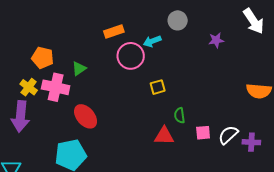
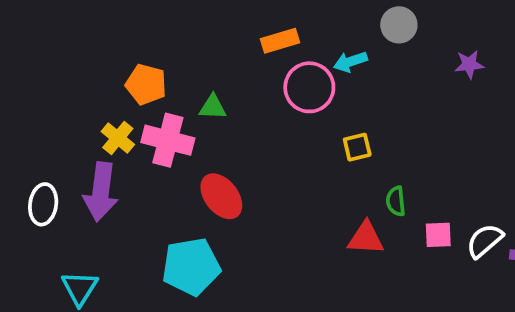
green triangle: (79, 69) -> (213, 107), turned 35

